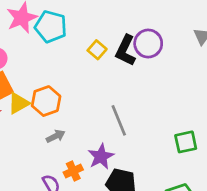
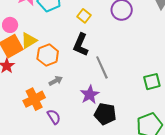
black L-shape: (126, 50) -> (81, 45), moved
yellow triangle: (19, 103) -> (29, 41), moved
orange cross: (73, 171) -> (34, 99), moved, size x1.5

